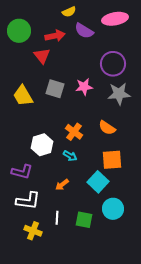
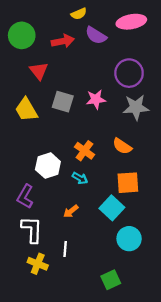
red triangle: (42, 56) -> (39, 71), moved
purple L-shape: (22, 172) -> (25, 196), turned 105
white L-shape: (28, 201) -> (32, 230), turned -95
green square: (84, 220) -> (111, 280), moved, turned -36

